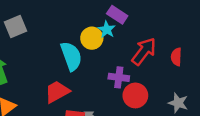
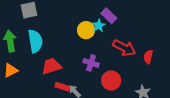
red arrow: (144, 51) -> (124, 48), turned 70
cyan semicircle: (71, 56) -> (35, 41), moved
purple cross: (119, 77) -> (91, 63), moved

